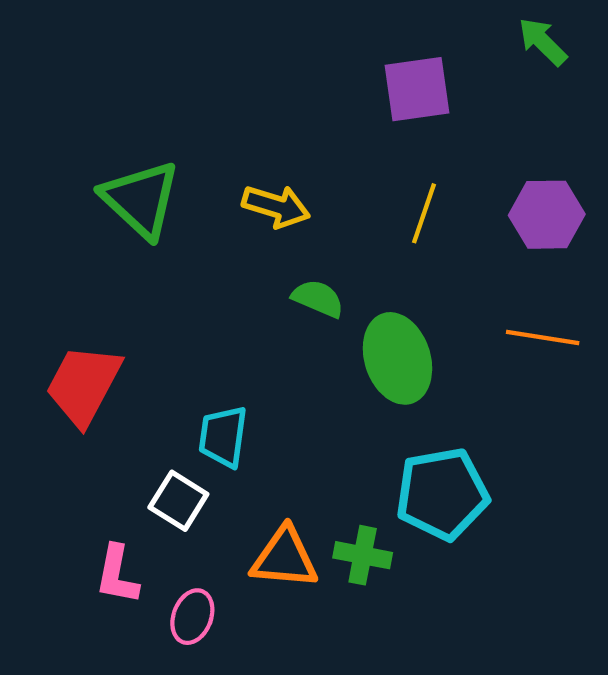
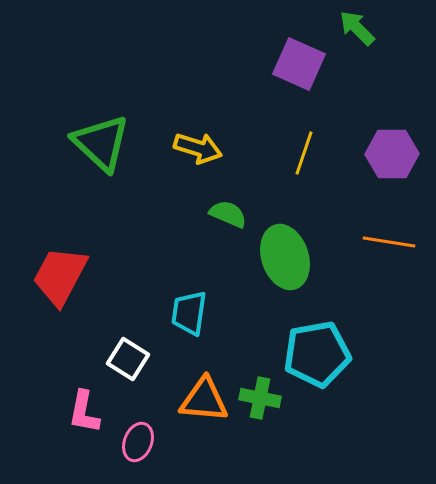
green arrow: (543, 42) -> (357, 28), moved
purple square: (417, 89) -> (299, 64), turned 32
cyan trapezoid: (223, 437) -> (189, 313), moved

